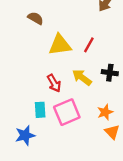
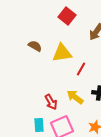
yellow triangle: (60, 45) -> (62, 53), moved

